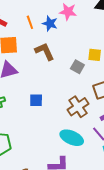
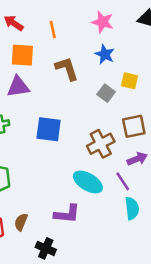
blue star: (50, 23) -> (105, 54), moved
blue square: (36, 100) -> (49, 129), size x1.5

